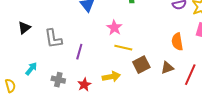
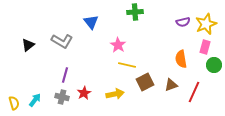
gray L-shape: (53, 39) -> (62, 41), moved, turned -50
purple line: (79, 52) -> (65, 75), moved
cyan arrow: (31, 69) -> (35, 100), moved
red star: (84, 85) -> (84, 93), moved

